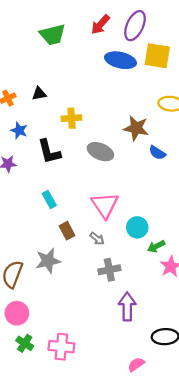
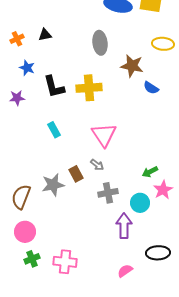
yellow cross: (71, 118) -> (89, 88), moved, size x1.4
gray ellipse: (100, 152) -> (100, 43), moved, turned 60
cyan circle: (137, 227) -> (140, 203), moved
brown rectangle: (67, 231) -> (76, 174), moved
green cross: (25, 343) -> (32, 259), turned 35
pink semicircle: (136, 364) -> (125, 271), moved

